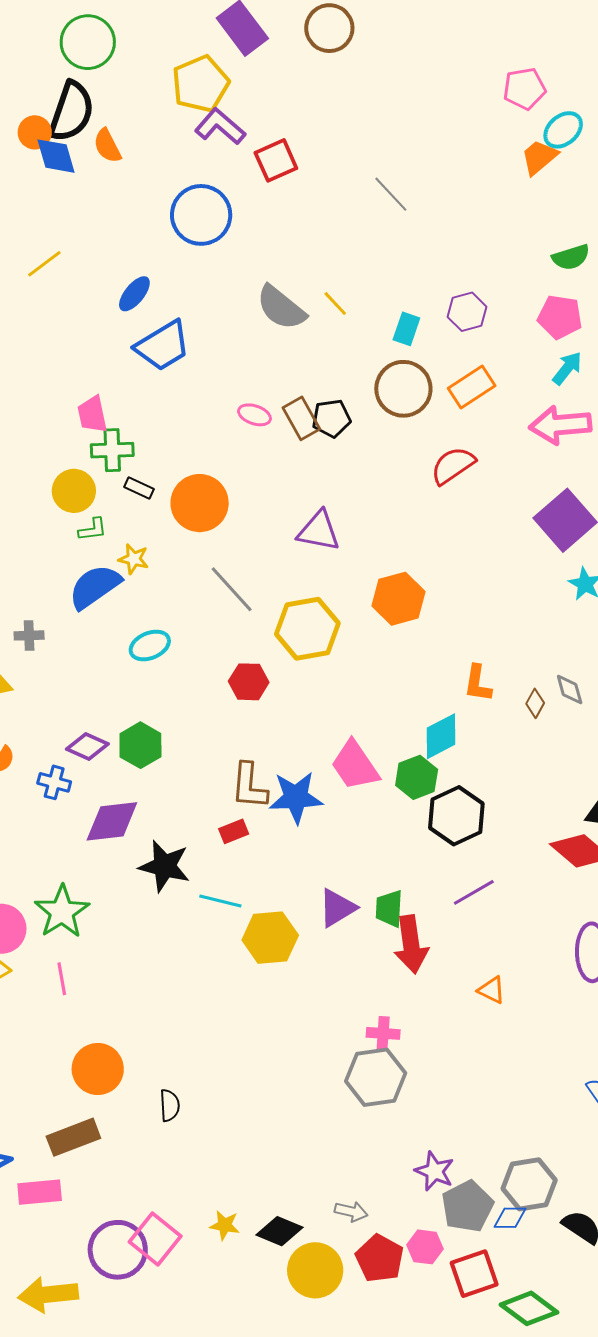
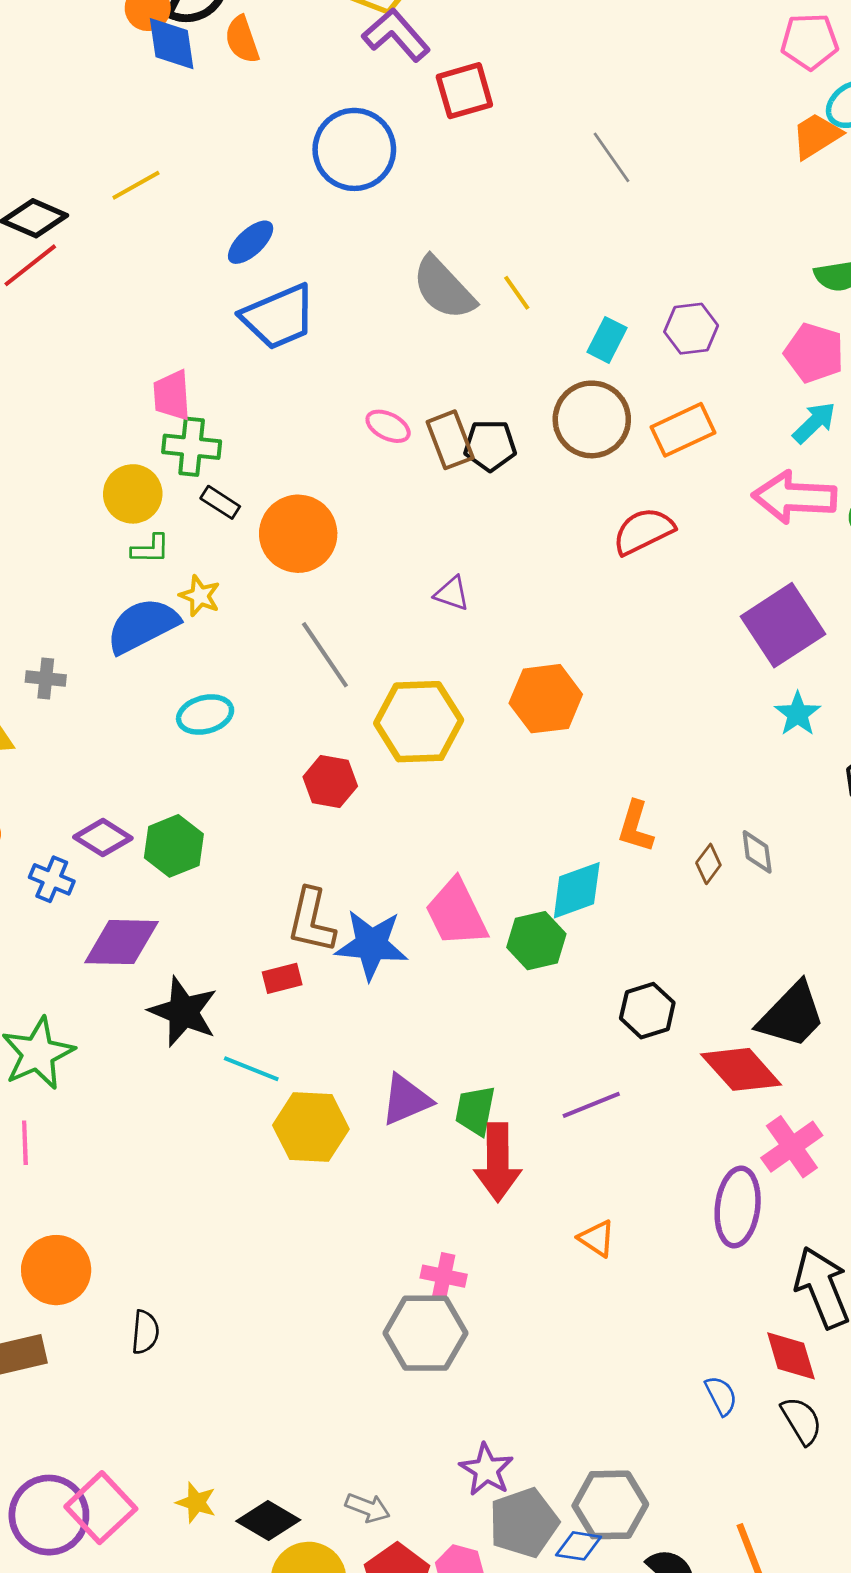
purple triangle: (319, 531) -> (452, 593), size x0.6
black hexagon: (456, 816) -> (647, 1011), moved, size x0.7

